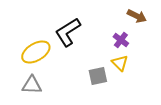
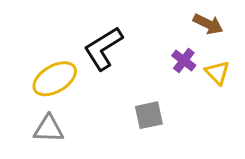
yellow triangle: (120, 63) -> (217, 73), moved

